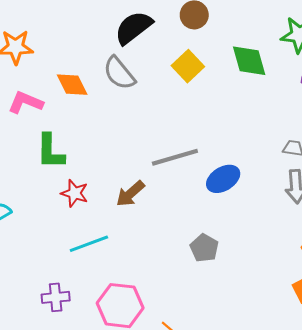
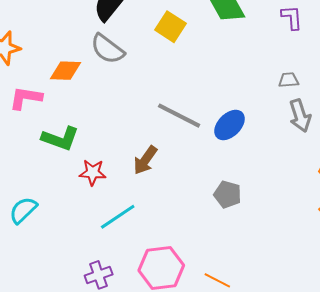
orange diamond: (72, 85) -> (66, 71), turned -48
green L-shape: (50, 151) -> (60, 139), turned -57
gray line: (175, 157) -> (179, 116), turned 57

